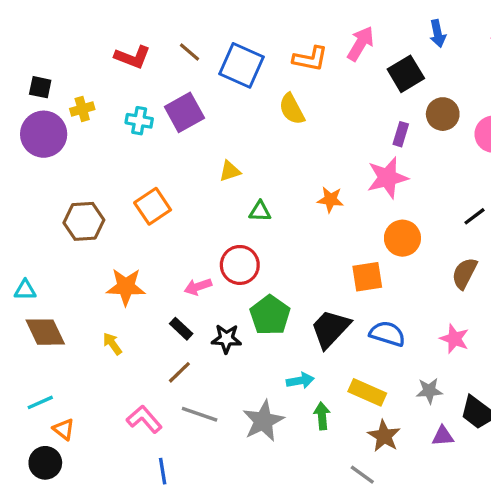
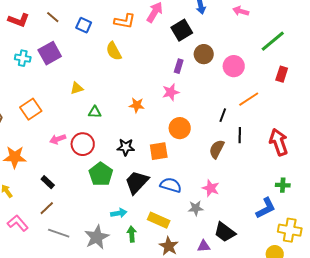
blue square: (241, 65) -> (84, 25), size x0.6
pink star: (387, 178) -> (171, 92), size x0.7
black line: (475, 216) -> (223, 115), turned -32
pink arrow: (198, 287) -> (58, 139), moved
black star: (226, 339) -> (126, 147), moved
gray star: (429, 391) -> (196, 208), moved
pink L-shape: (144, 419) -> (18, 223), moved

